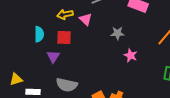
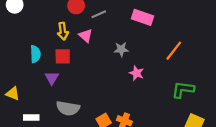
yellow arrow: (65, 14) -> (63, 31), turned -84
yellow triangle: (16, 79) -> (13, 94), moved, turned 40

